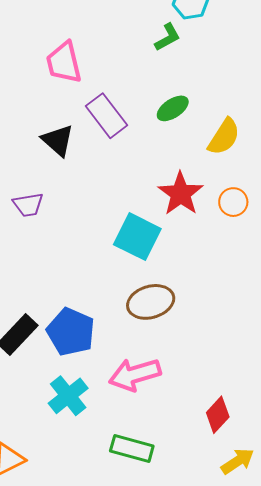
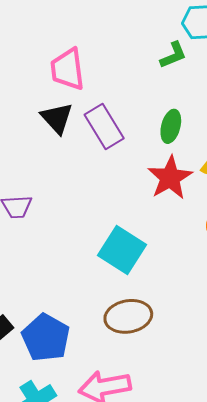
green ellipse: (173, 108) -> (171, 126), turned -48
black triangle: (58, 140) -> (57, 118), moved
red star: (180, 194) -> (170, 178), moved

